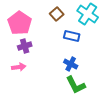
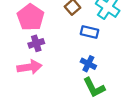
pink arrow: (19, 67) -> (29, 67), size x1.5

